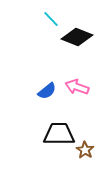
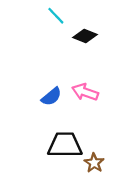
black diamond: (77, 37) -> (85, 36), size x0.7

